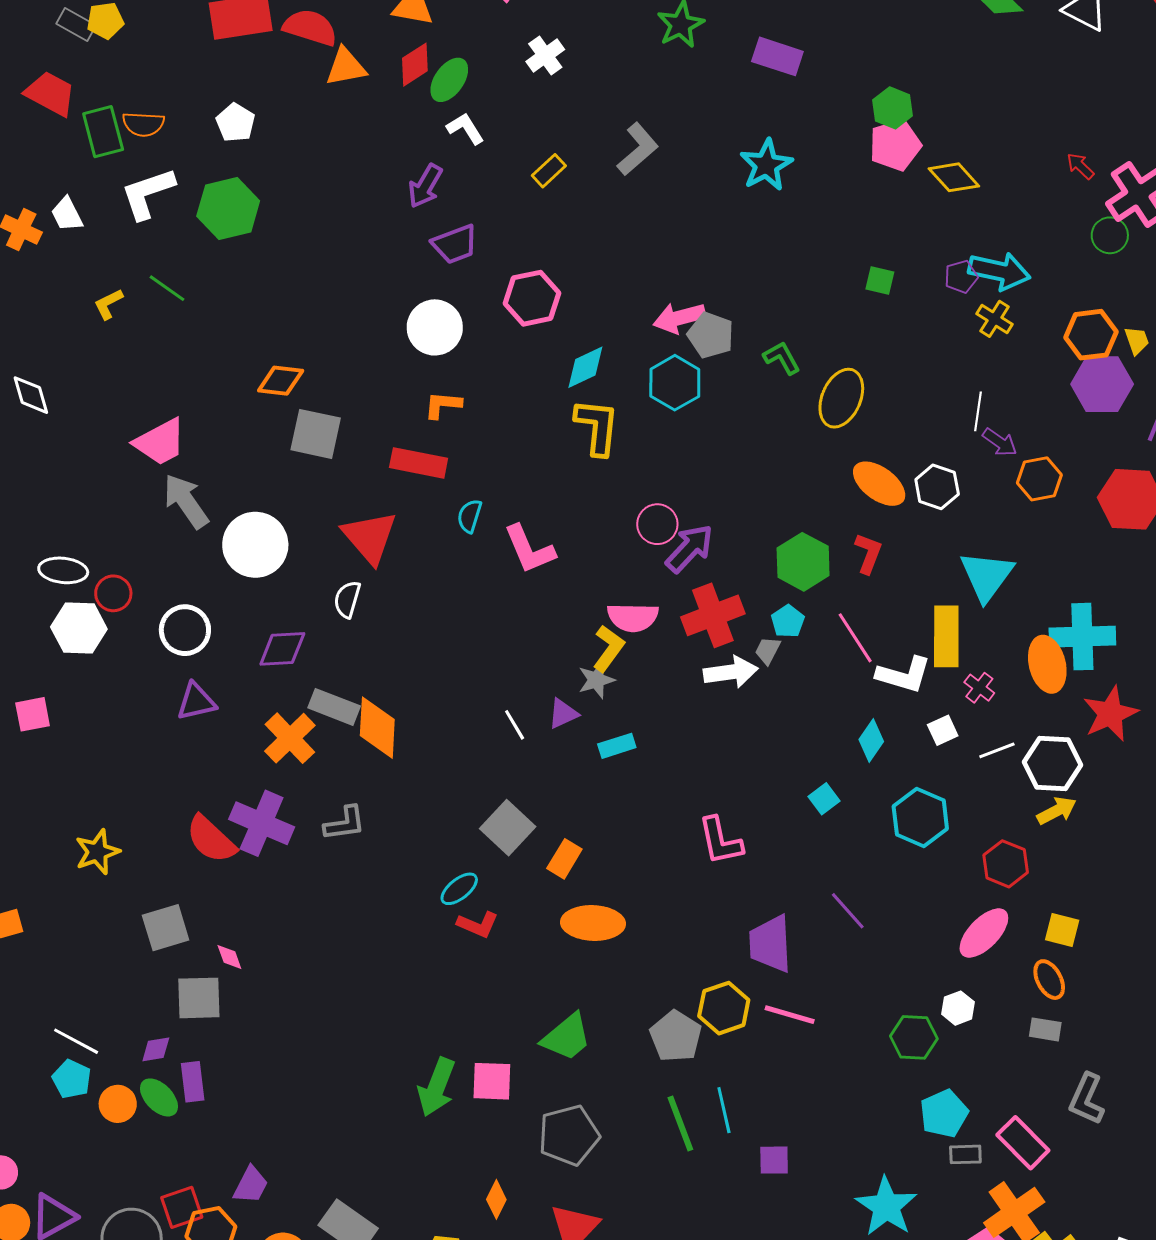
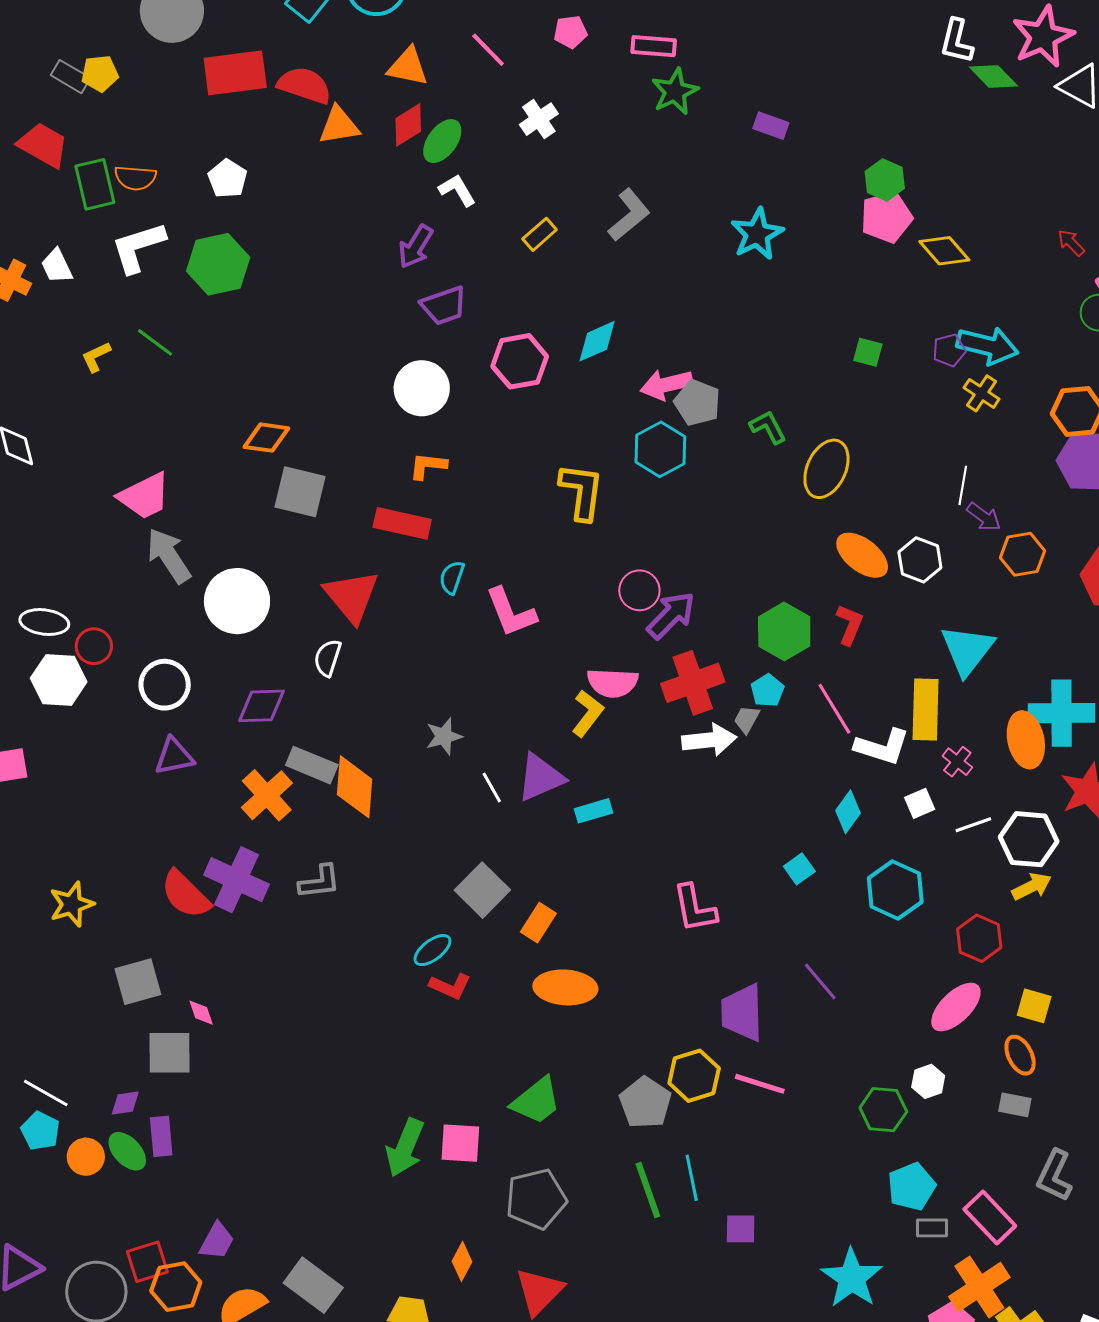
purple rectangle: (777, 56) -> (771, 126), size x0.7
cyan diamond: (585, 367) -> (597, 341), moved
gray star: (596, 680) -> (444, 736), moved
purple triangle: (563, 714) -> (541, 777), size x1.6

